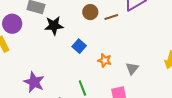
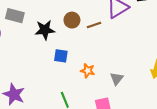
black star: (54, 26) -> (45, 30), moved
blue square: (79, 46) -> (61, 56), turned -32

